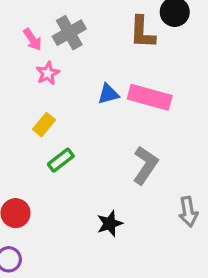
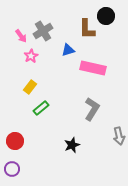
blue triangle: (108, 94) -> (68, 50), moved

